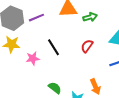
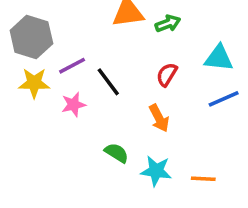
purple line: (36, 18) -> (72, 66), moved
orange arrow: (95, 87) -> (159, 118), moved

